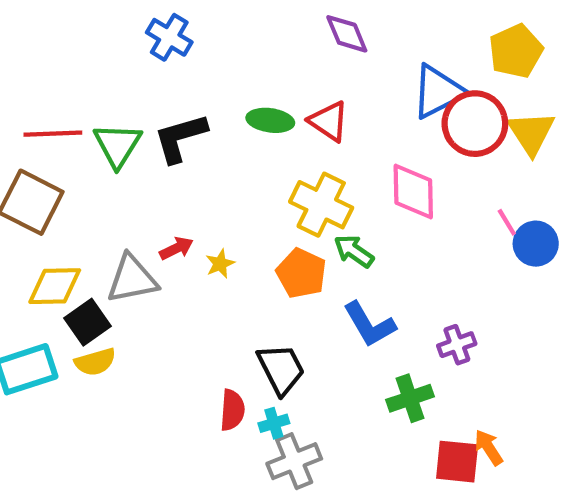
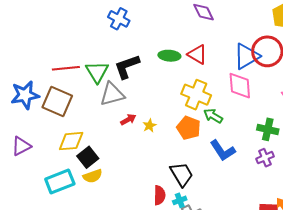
blue triangle: (438, 92) -> (247, 56), moved
gray triangle: (132, 279) -> (112, 94), moved
green cross: (410, 398) -> (268, 129), moved, turned 35

